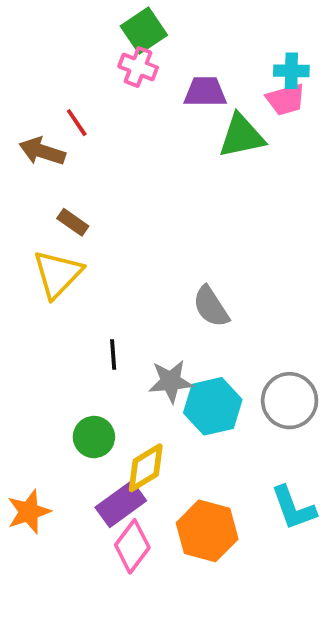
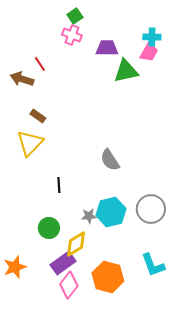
green square: (144, 31) -> (75, 16), size x0.7
pink trapezoid: (286, 100) -> (149, 52), turned -45
gray star: (171, 381) -> (89, 216), moved, size x0.7

